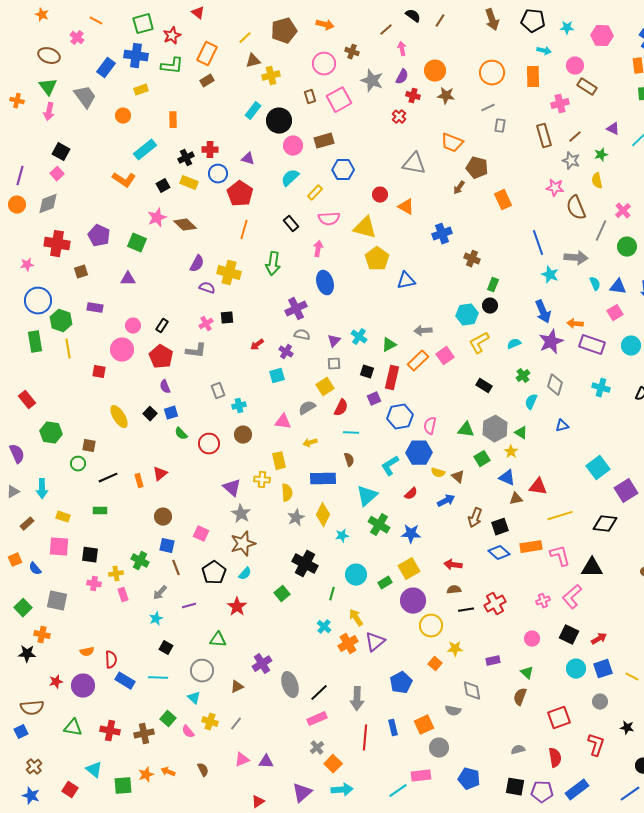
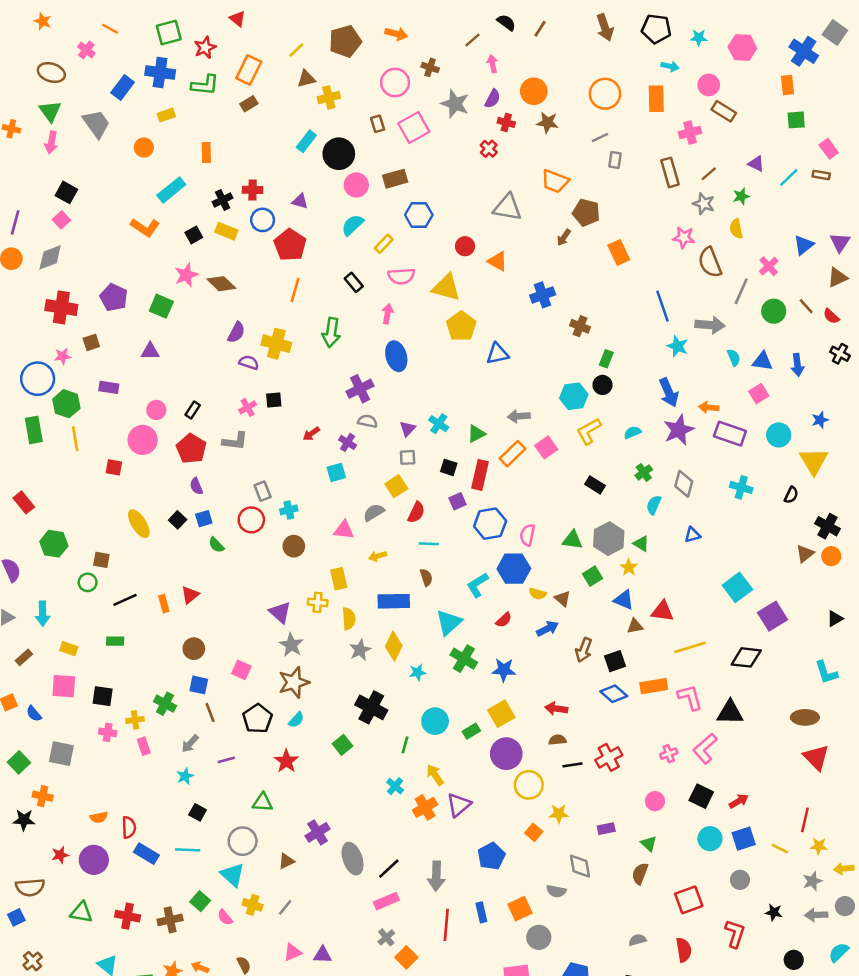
pink star: (27, 265) -> (63, 356), moved
red circle: (209, 444) -> (251, 520), moved
cyan triangle: (194, 698) -> (233, 875), size x1.5

